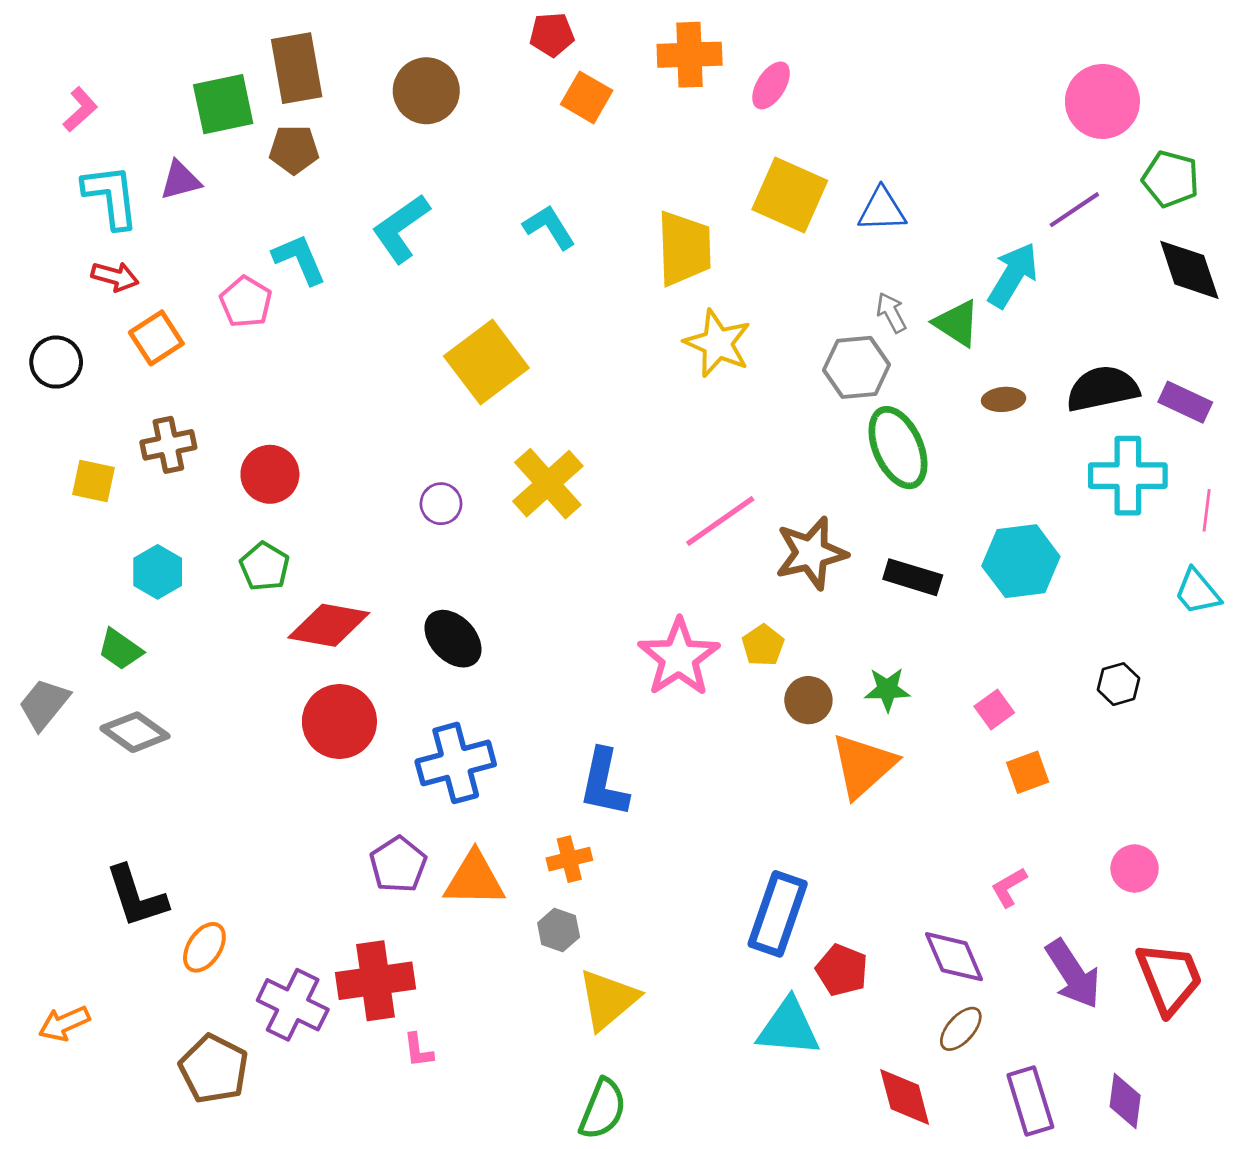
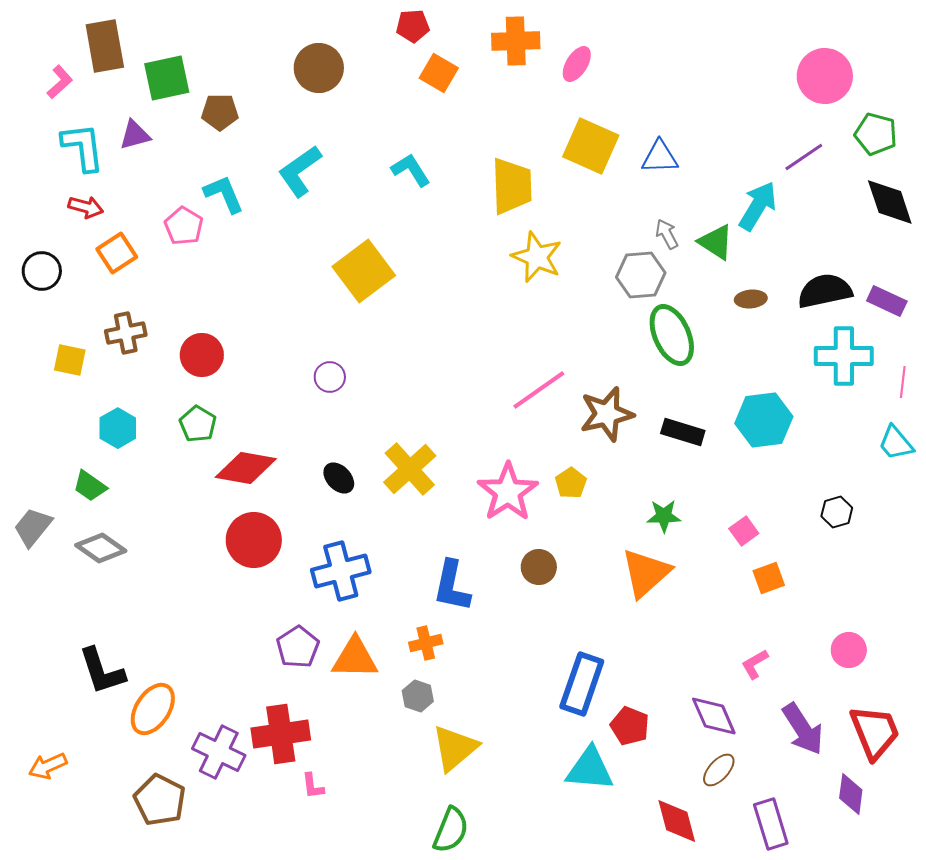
brown rectangle: (297, 68) -> (105, 46), moved
yellow cross: (548, 484) -> (410, 469), moved
black ellipse: (453, 639) -> (339, 478), size x0.7
brown circle: (808, 700) -> (539, 567), moved
orange ellipse: (204, 947) -> (153, 709), size x1.4
purple diamond: (1125, 1101) -> (851, 794), moved

